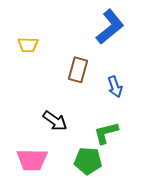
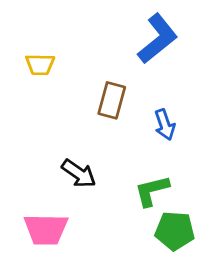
green pentagon: (88, 161) -> (175, 231), moved

